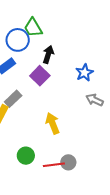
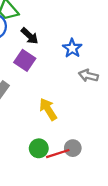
black arrow: (48, 54) -> (30, 36), turned 126
green circle: (26, 156) -> (39, 148), moved

